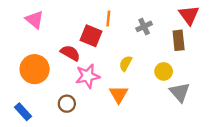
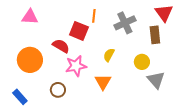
pink triangle: (35, 20) -> (30, 17), turned -36
gray cross: (144, 26) -> (125, 23), size x1.5

